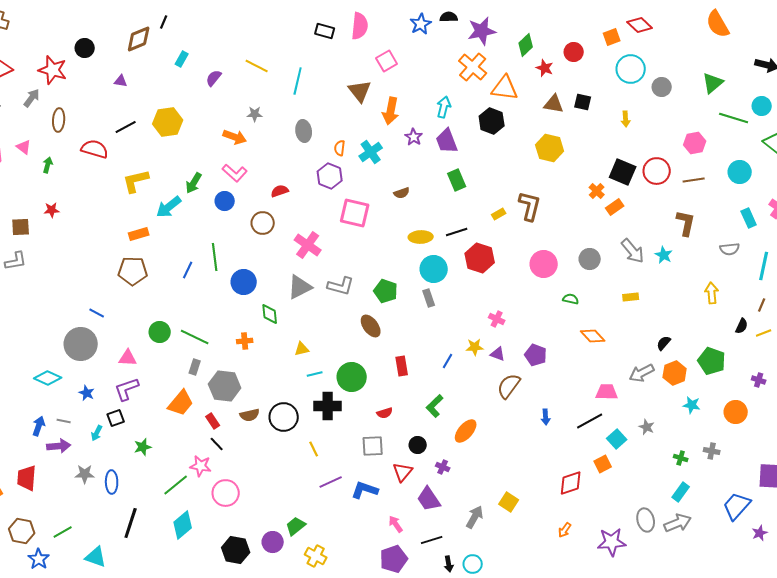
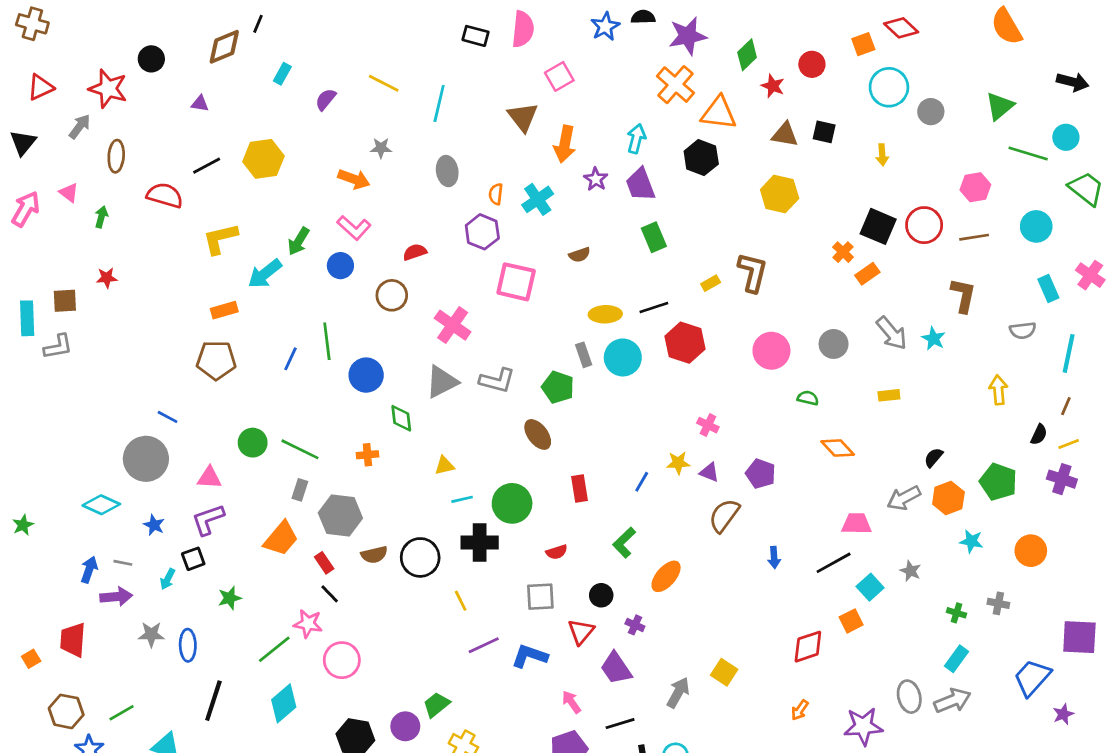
gray rectangle: (429, 298) -> (584, 355), moved
purple cross: (759, 380) -> (1062, 479), moved, size x1.5

